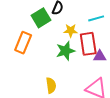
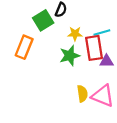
cyan line: (96, 18) -> (102, 32), moved
yellow semicircle: (51, 85) -> (82, 94), moved

